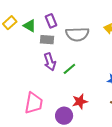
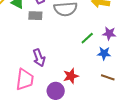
purple arrow: (50, 62) -> (39, 58), moved
green line: (69, 69) -> (87, 38), moved

